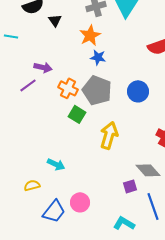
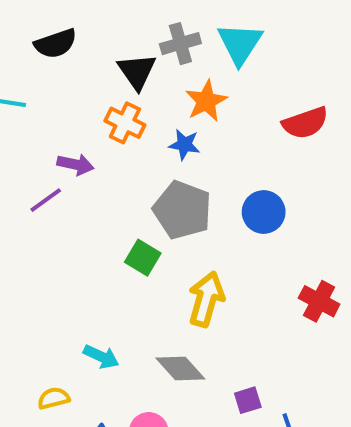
black triangle: (55, 20) -> (137, 71), moved, size x1.5
orange star: (90, 35) -> (206, 101), moved
orange cross: (68, 88) -> (125, 123), moved
gray diamond: (148, 170) -> (180, 369), moved

